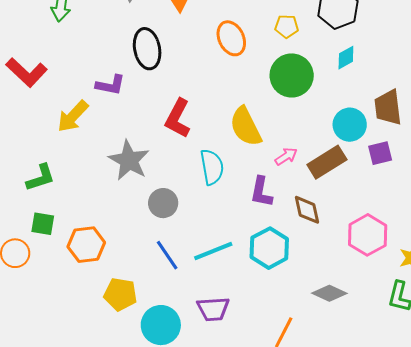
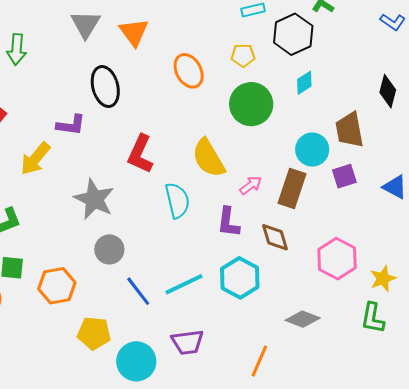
brown rectangle: (327, 162) -> (292, 188), turned -36
gray circle: (163, 203) -> (109, 249), moved

